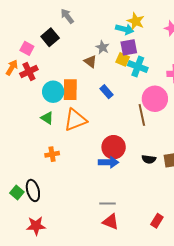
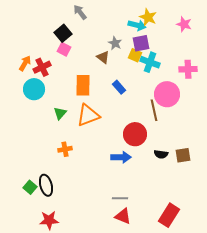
pink square: (27, 48) -> (64, 49), moved
cyan circle: (53, 92) -> (34, 89), moved
green triangle: (47, 118) -> (60, 113), turned 40
red circle: (114, 147) -> (135, 134), moved
red rectangle: (157, 221) -> (169, 215), size x1.6

